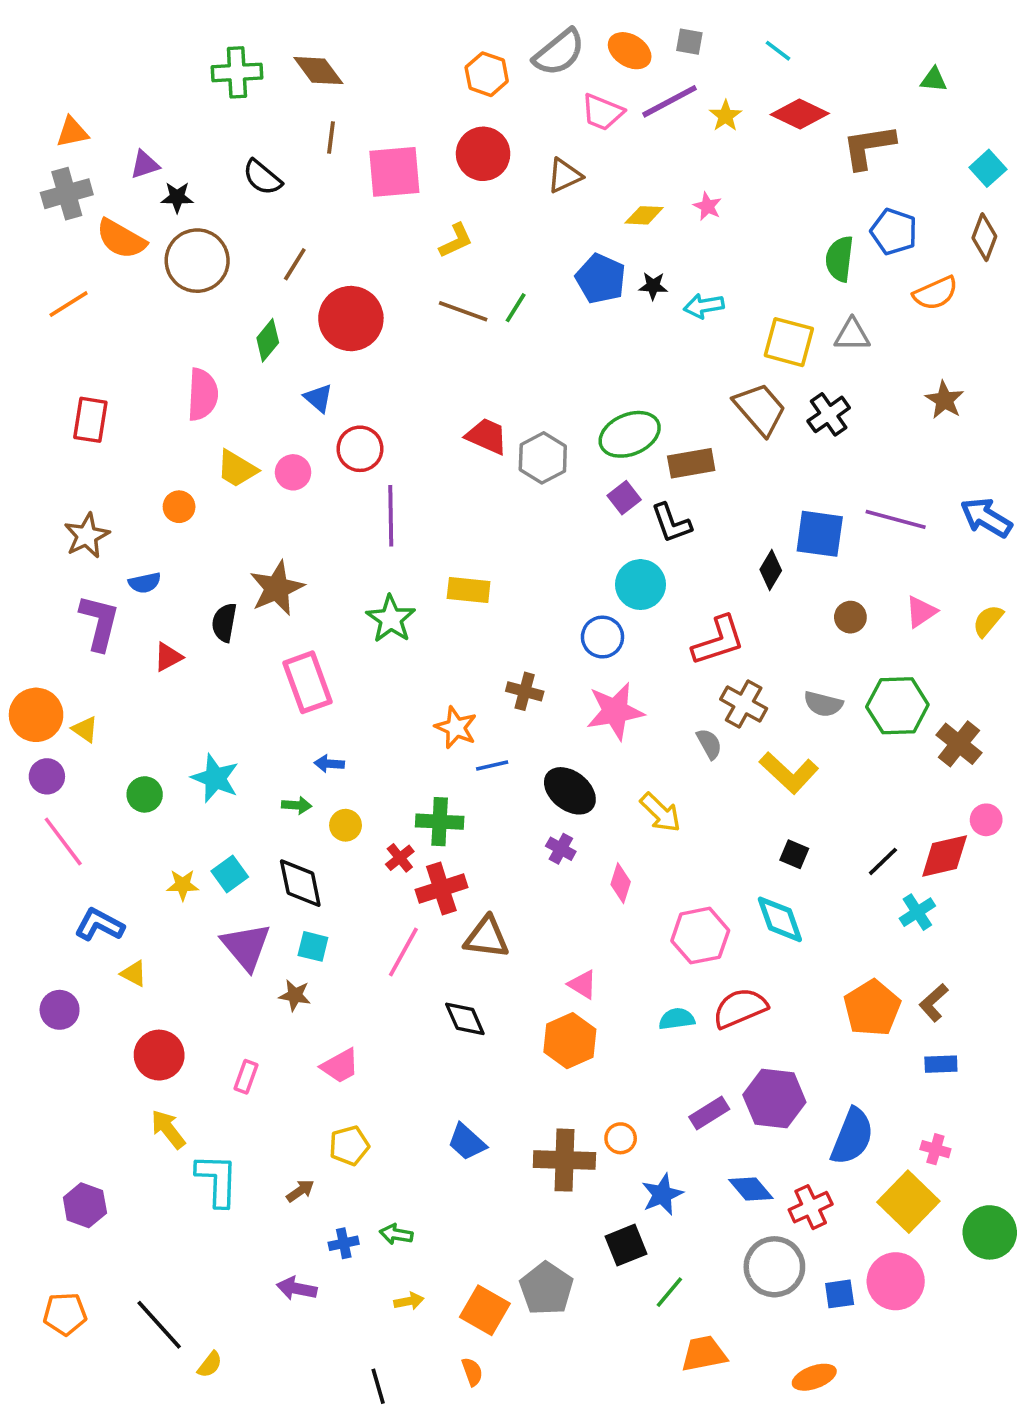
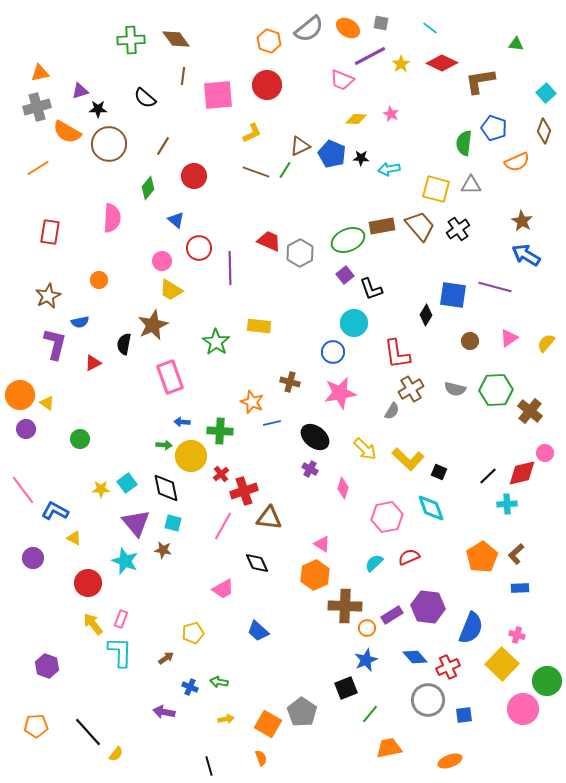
pink trapezoid: (602, 112) -> (342, 80), moved
brown triangle: (564, 176) -> (300, 146), moved
red circle: (351, 319) -> (194, 176), size x0.7
brown rectangle: (691, 463) -> (382, 226), moved
yellow trapezoid: (237, 469) -> (171, 290), moved
purple line: (391, 516) -> (230, 268), moved
blue arrow: (986, 518) -> (526, 255), moved
red L-shape: (718, 641) -> (397, 354), turned 100
brown cross: (744, 704) -> (411, 389), turned 30
gray semicircle: (709, 744) -> (392, 411), turned 60
yellow L-shape: (789, 773) -> (408, 459), moved
cyan star: (215, 778) -> (125, 561), moved
green cross: (440, 822) -> (220, 431), moved
yellow circle: (346, 825) -> (191, 456), size x1.8
pink line: (63, 842) -> (23, 490), moved
cyan cross: (917, 912) -> (507, 504), turned 30
red semicircle: (740, 1008) -> (409, 557), size x0.7
cyan semicircle: (677, 1019) -> (374, 563), turned -36
pink trapezoid: (340, 1066) -> (223, 589), moved
pink rectangle: (246, 1077) -> (121, 619), moved
orange circle: (621, 1138) -> (367, 628), moved
brown cross: (564, 1160) -> (345, 606), moved
blue cross: (344, 1243) -> (190, 687), turned 35
pink circle: (896, 1281) -> (523, 709), moved

